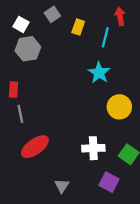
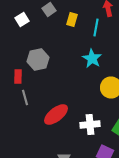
white square: (21, 24) -> (22, 20), turned 32
gray hexagon: (28, 49) -> (38, 60), moved
red ellipse: (35, 147) -> (56, 114), moved

